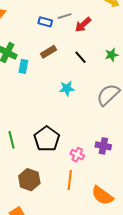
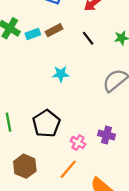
cyan rectangle: (23, 66) -> (33, 34), moved, turned 56
cyan star: (67, 88) -> (61, 74), moved
orange line: (70, 180) -> (68, 169), turned 30

